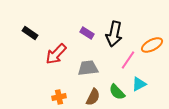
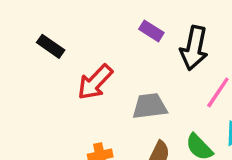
purple rectangle: (87, 33) -> (151, 31), moved

